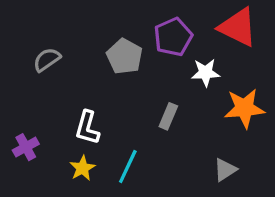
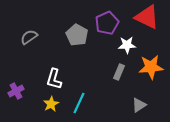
gray rectangle: (168, 116) -> (119, 72), moved

